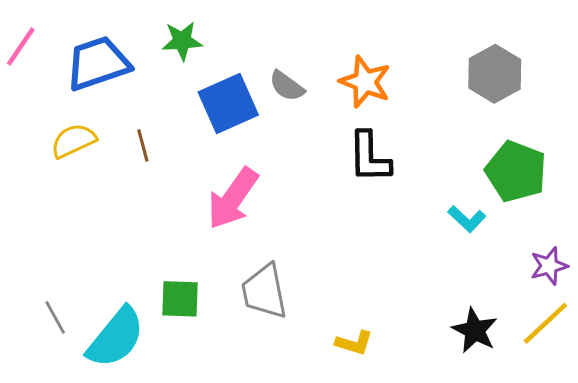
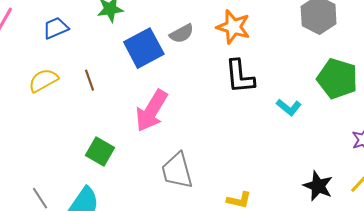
blue trapezoid: (98, 63) -> (56, 28), size x0.6
gray semicircle: (287, 86) -> (182, 34), turned -60
cyan L-shape: (467, 219) -> (289, 107), moved
green square: (180, 299) -> (100, 151), moved, turned 32

